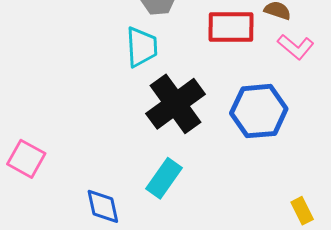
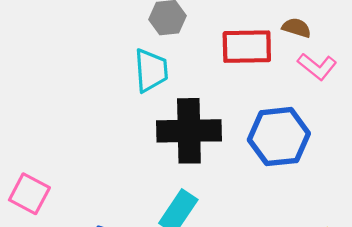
black cross: (176, 104) -> (189, 131), turned 36

